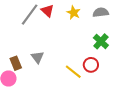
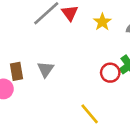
red circle: (91, 65) -> (110, 73), moved
yellow line: (73, 72) -> (90, 114), moved

